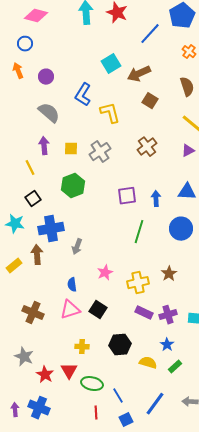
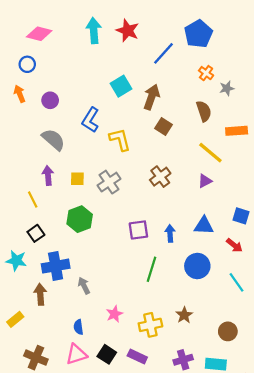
brown arrow: (139, 74) -> (152, 97), turned 135
gray arrow: (77, 247) -> (84, 286), turned 133
yellow rectangle: (14, 266) -> (15, 319), moved
purple rectangle: (144, 313) -> (137, 356), moved

